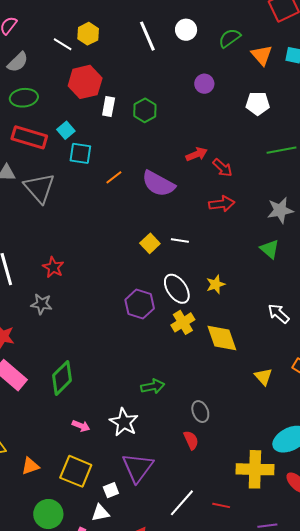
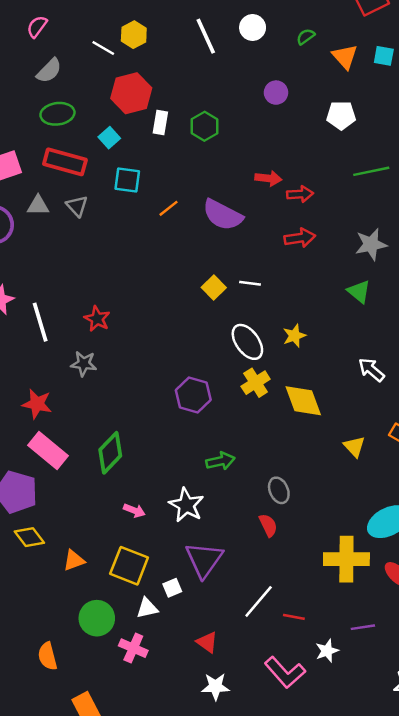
green semicircle: (230, 38) -> (306, 37), size x0.7
cyan square: (66, 130) -> (109, 138), moved
red arrow: (197, 154) -> (268, 178), turned 30
red arrow: (223, 168) -> (300, 194), turned -45
gray triangle: (39, 188) -> (77, 206), moved, size x0.6
purple hexagon: (140, 304) -> (193, 395), moved
red line: (221, 505) -> (294, 617), moved
white triangle: (100, 513) -> (147, 608), moved

